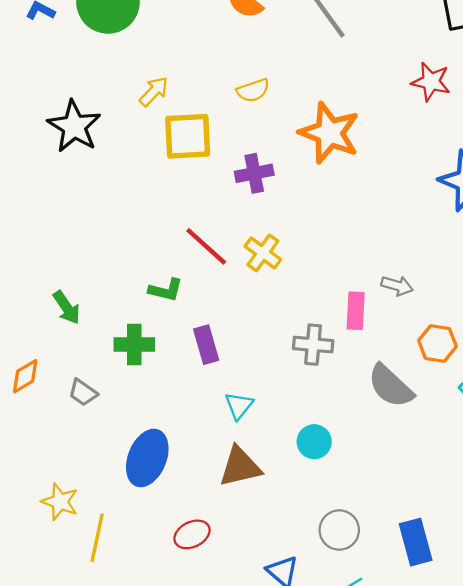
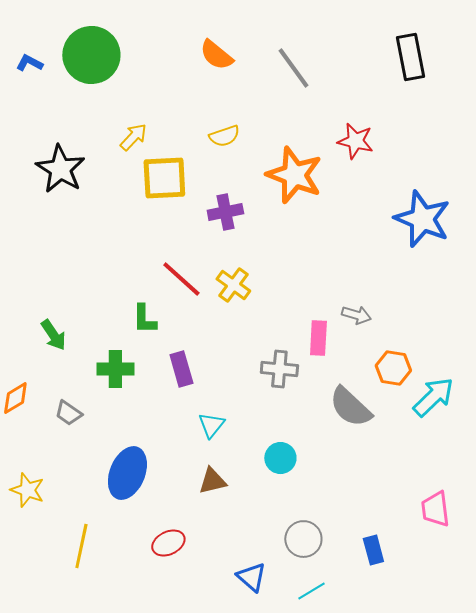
red star: (431, 82) -> (355, 141), moved
green L-shape: (166, 290) -> (144, 319), turned 76
brown triangle: (240, 467) -> (212, 481), size x0.7
yellow star: (60, 502) -> (27, 490), moved
blue rectangle: (416, 542) -> (373, 550), size x0.7

